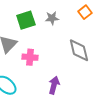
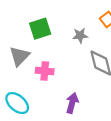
gray star: (52, 18) -> (80, 35), moved

